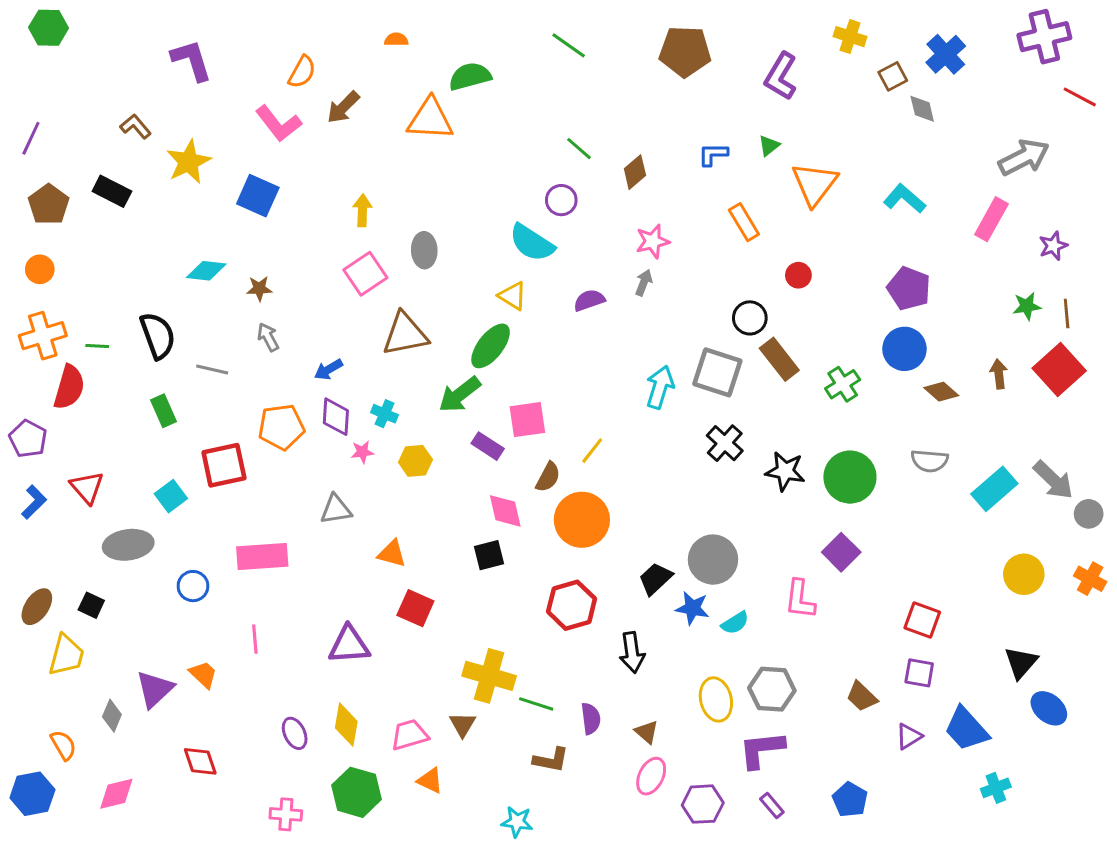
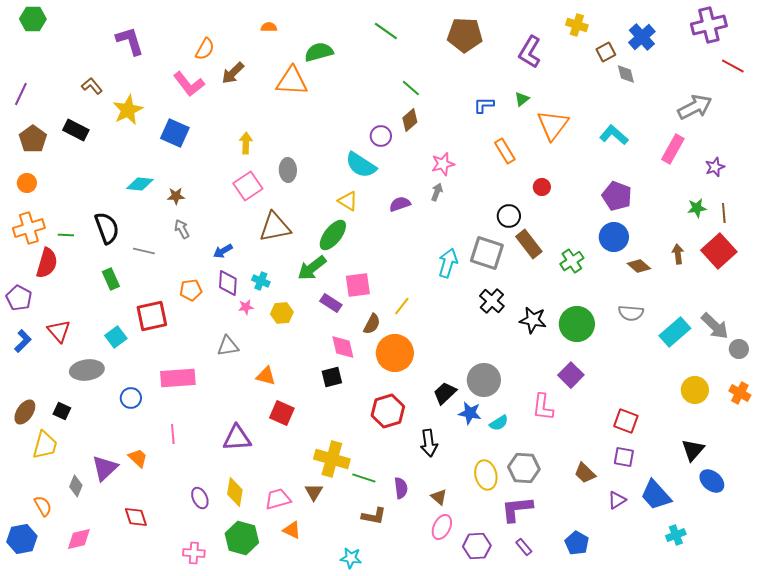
green line: (579, 149) -> (411, 88), moved
brown diamond: (635, 172) -> (410, 120), moved
orange pentagon: (281, 427) -> (191, 290), size x0.7

